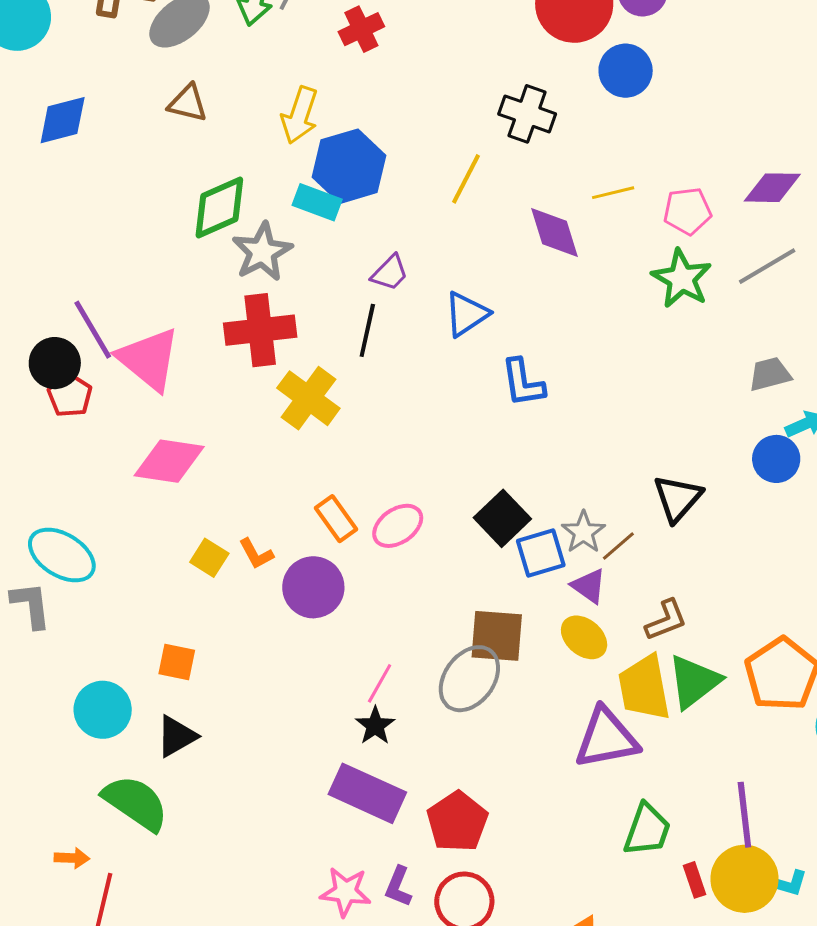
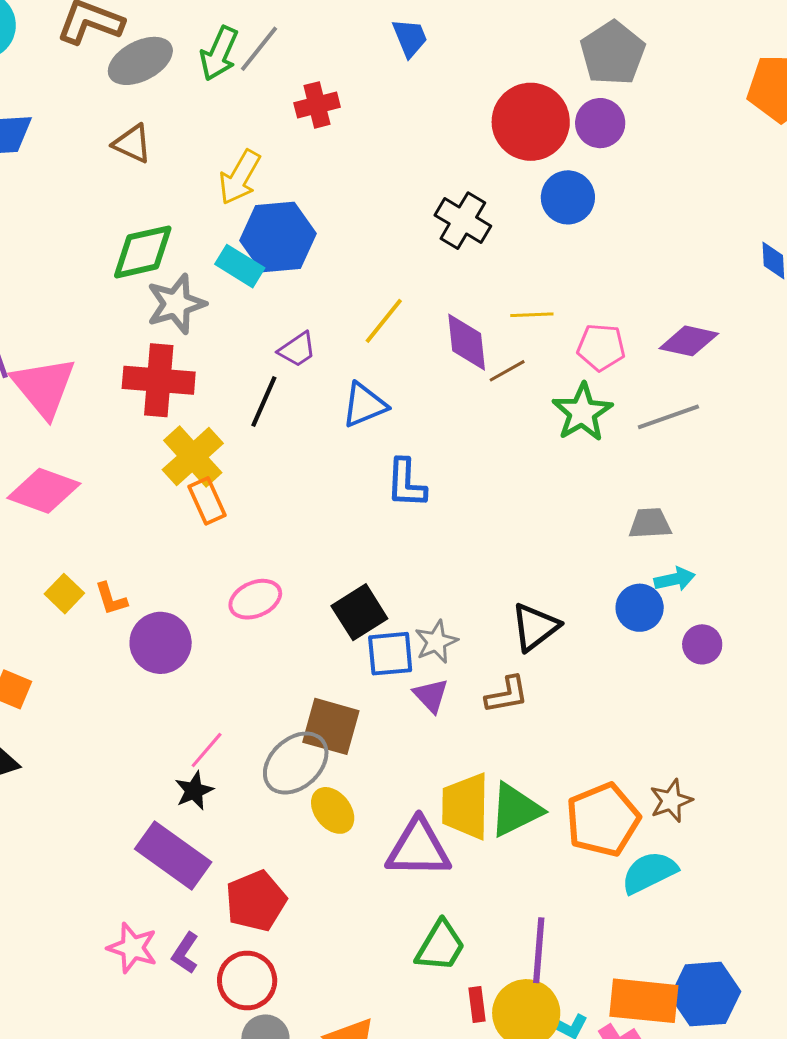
yellow line: (466, 179) -> (384, 321), moved
orange rectangle: (336, 519) -> (207, 501), moved
brown line: (618, 546) -> (507, 371), moved
brown L-shape: (666, 620) -> (507, 695), moved
yellow ellipse: (584, 637) -> (333, 810), moved

